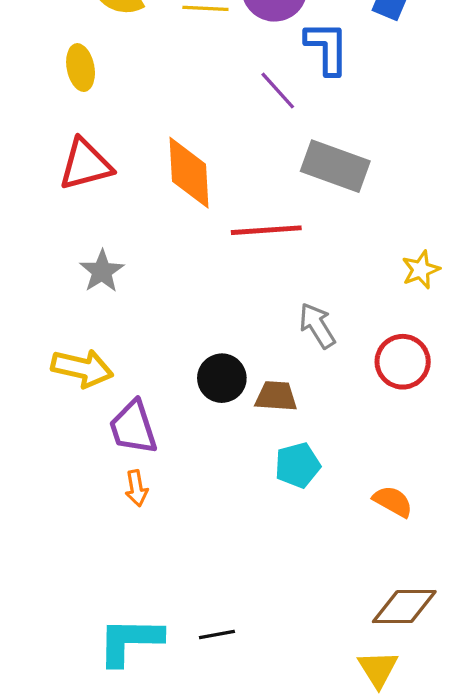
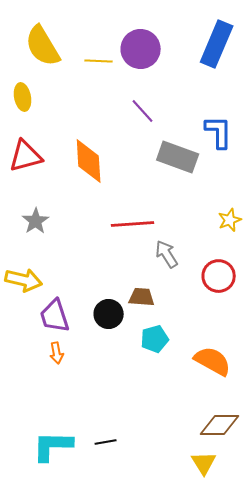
blue L-shape: (327, 48) -> (219, 132), moved
red line: (266, 230) -> (133, 224), moved
black circle: (222, 378) -> (109, 314), moved
orange semicircle: (393, 501) -> (213, 361), size x1.5

